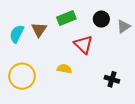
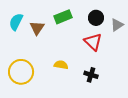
cyan semicircle: (17, 34) -> (16, 22), moved
red triangle: (83, 44) -> (93, 42), moved
black cross: (112, 79) -> (91, 75), moved

